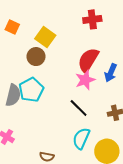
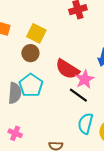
red semicircle: (88, 60) -> (67, 69), moved, turned -80
pink star: (85, 80) -> (85, 79), moved

